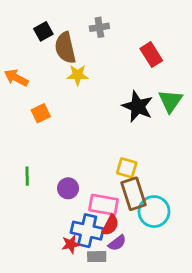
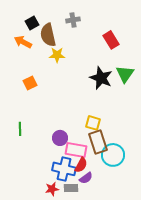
orange arrow: (16, 78) -> (23, 42), moved
purple circle: (68, 188) -> (60, 138), moved
red star: (71, 244) -> (52, 189), moved

